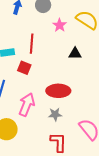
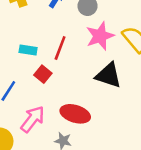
pink star: (60, 25) -> (100, 36), size x1.6
black triangle: (75, 54) -> (108, 75), size x1.6

